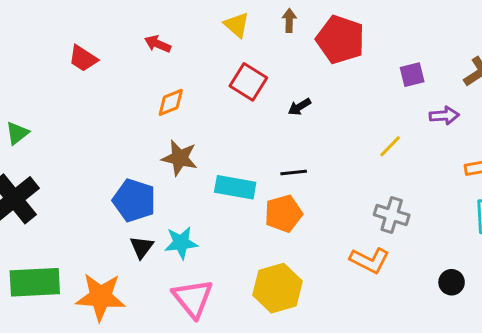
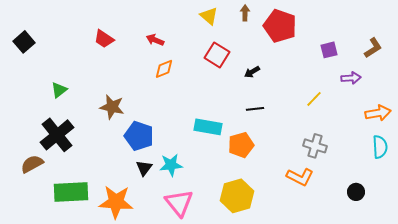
red arrow: (158, 44) -> (155, 40), moved
brown star: (180, 158) -> (112, 107), moved
black line: (294, 173) -> (255, 109), moved

